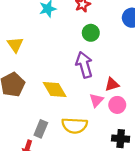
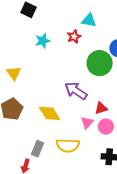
green circle: (91, 33) -> (100, 63), moved, size x1.6
purple arrow: (84, 65) -> (76, 91), turned -40

